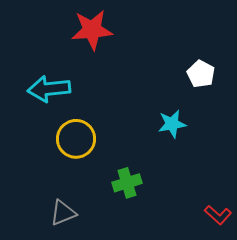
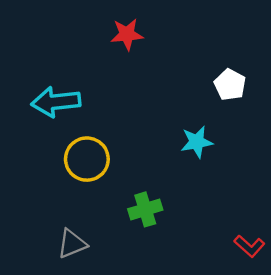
red star: (92, 30) -> (127, 34), moved, size x0.7

